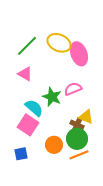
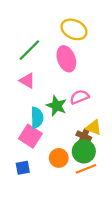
yellow ellipse: (59, 43) -> (74, 29), moved
pink ellipse: (79, 54) -> (66, 59), moved
cyan semicircle: (34, 108) -> (37, 118), turned 48

